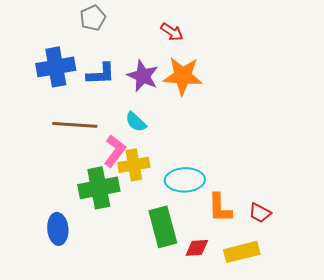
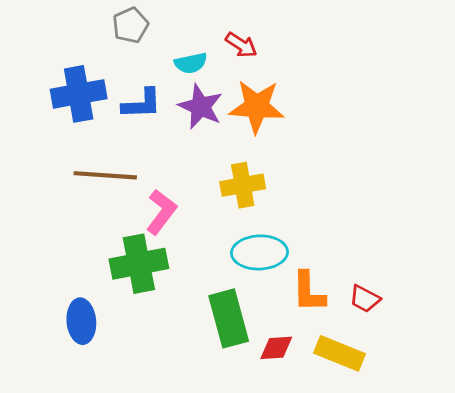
cyan semicircle: (136, 122) -> (191, 63), moved, turned -55
yellow cross: (134, 165) -> (243, 185), moved
yellow rectangle: (242, 252) -> (339, 353), turned 36

